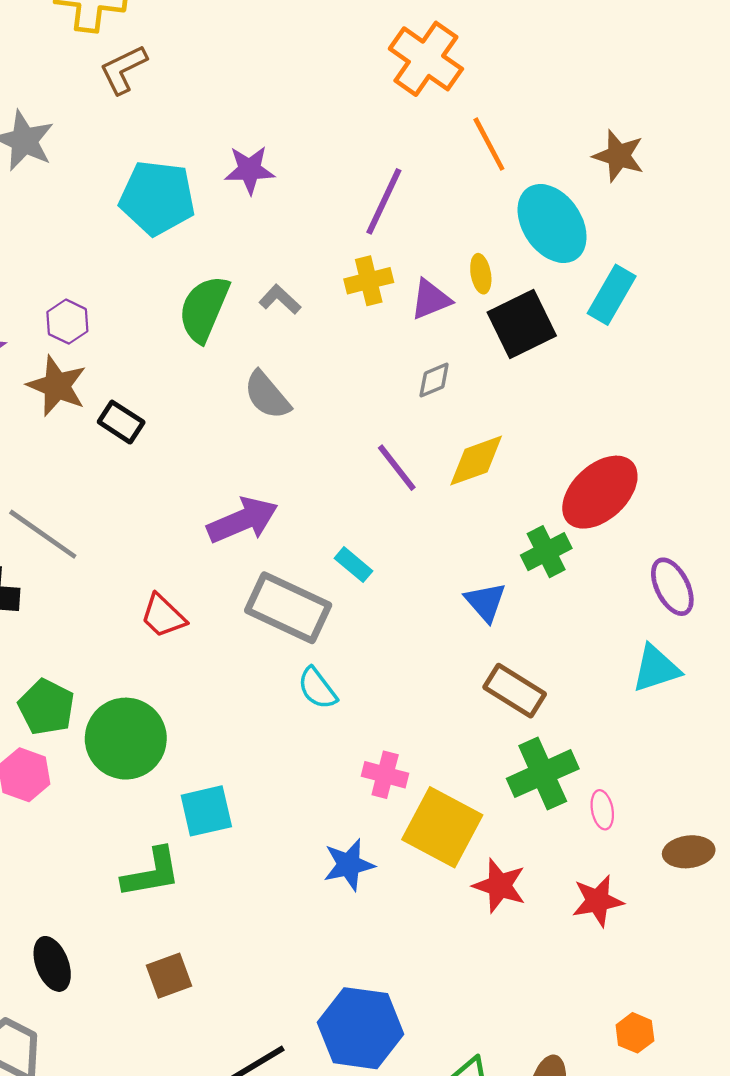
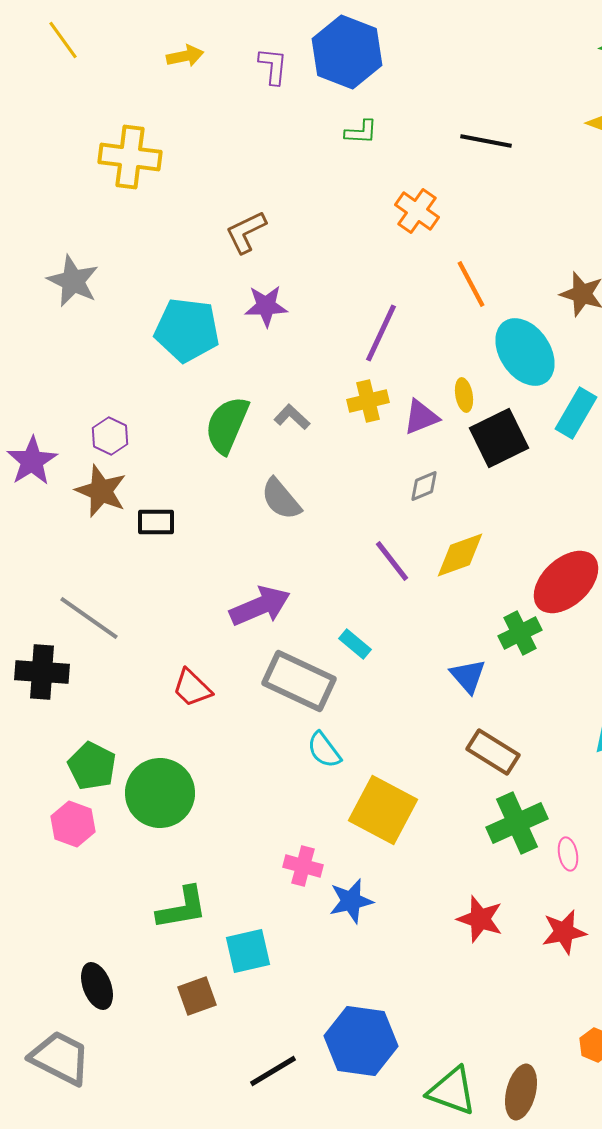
orange cross: (426, 59) -> (417, 211), size x0.7
brown L-shape: (123, 69) -> (246, 232), moved
black rectangle: (121, 422) -> (156, 522), turned -33
pink cross: (385, 775) -> (303, 866), moved
cyan square: (206, 811) -> (248, 951), moved
yellow square: (442, 827) -> (383, 810), moved

